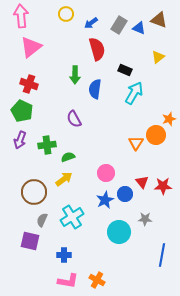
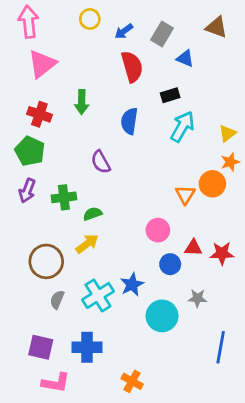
blue triangle: (139, 28) -> (185, 58), moved
yellow triangle: (158, 57) -> (227, 133), moved
black rectangle: (125, 70) -> (170, 95), turned -40
green arrow: (75, 75) -> (82, 102), moved
pink circle: (106, 173) -> (158, 230), moved
red triangle: (142, 182) -> (193, 248), turned -48
blue star: (105, 200) -> (132, 285), moved
purple square: (30, 241) -> (41, 347), moved
blue cross: (64, 255) -> (87, 347), size x1.5
pink L-shape: (68, 281) -> (56, 383), moved

